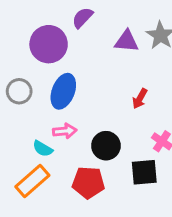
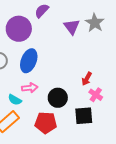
purple triangle: (127, 41) -> (72, 27), turned 48
red arrow: (140, 99) -> (87, 79), moved

